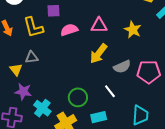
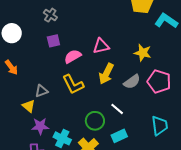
yellow L-shape: (33, 27) -> (73, 84), moved
yellow star: (133, 30) -> (143, 53), moved
pink pentagon: (149, 72) -> (159, 82), turned 30
white line: (110, 91) -> (117, 109), moved

